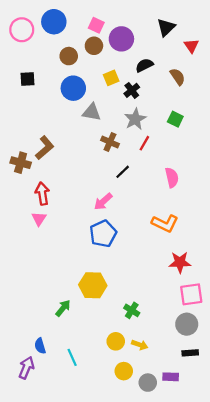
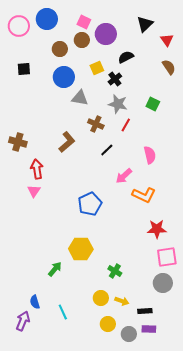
brown semicircle: (178, 77) -> (169, 67), moved
gray star: (135, 119) -> (118, 104), turned -30
brown L-shape: (45, 148) -> (67, 142), moved
pink arrow: (103, 202) -> (124, 176), moved
black rectangle: (190, 353) -> (145, 311), moved

